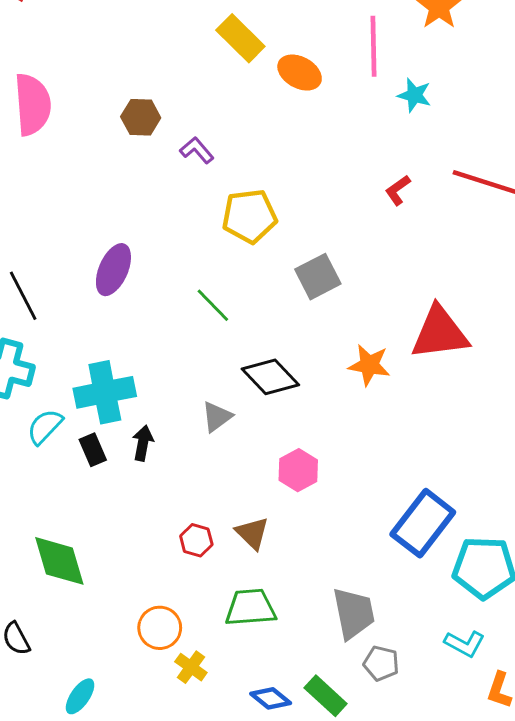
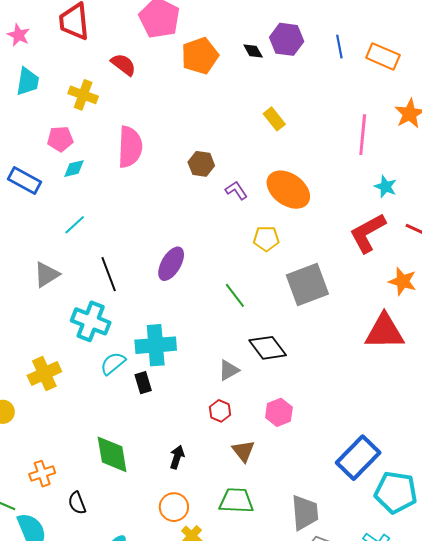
yellow rectangle: (240, 38) -> (274, 119), size x0.7
orange ellipse: (300, 73) -> (288, 190), moved, size x1.5
cyan star: (414, 95) -> (386, 187), moved
red L-shape: (398, 190) -> (368, 233), size x2.0
yellow pentagon: (249, 216) -> (266, 239), size x0.7
gray square: (318, 277) -> (307, 284), size x1.4
orange star: (369, 365) -> (403, 281), moved
black arrow: (143, 443) -> (177, 457), moved
red hexagon: (196, 540) -> (220, 411), moved

